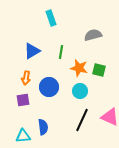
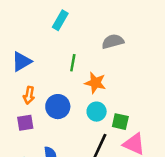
cyan rectangle: (51, 18) -> (60, 20), turned 49
blue triangle: (32, 51) -> (22, 62), moved
green square: (99, 70) -> (120, 122), moved

